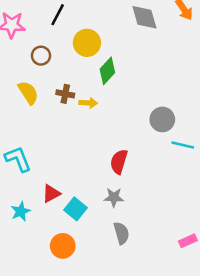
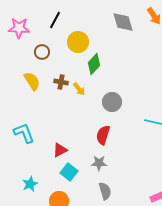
yellow arrow: (88, 103) -> (79, 89), turned 48
gray circle: (162, 119) -> (112, 102), moved
red triangle: (51, 194) -> (60, 150), moved
cyan star: (21, 211) -> (30, 184), moved

